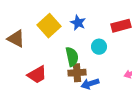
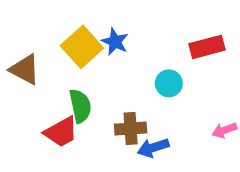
blue star: (78, 23) -> (115, 42), moved
green semicircle: (72, 57) -> (80, 106), moved

